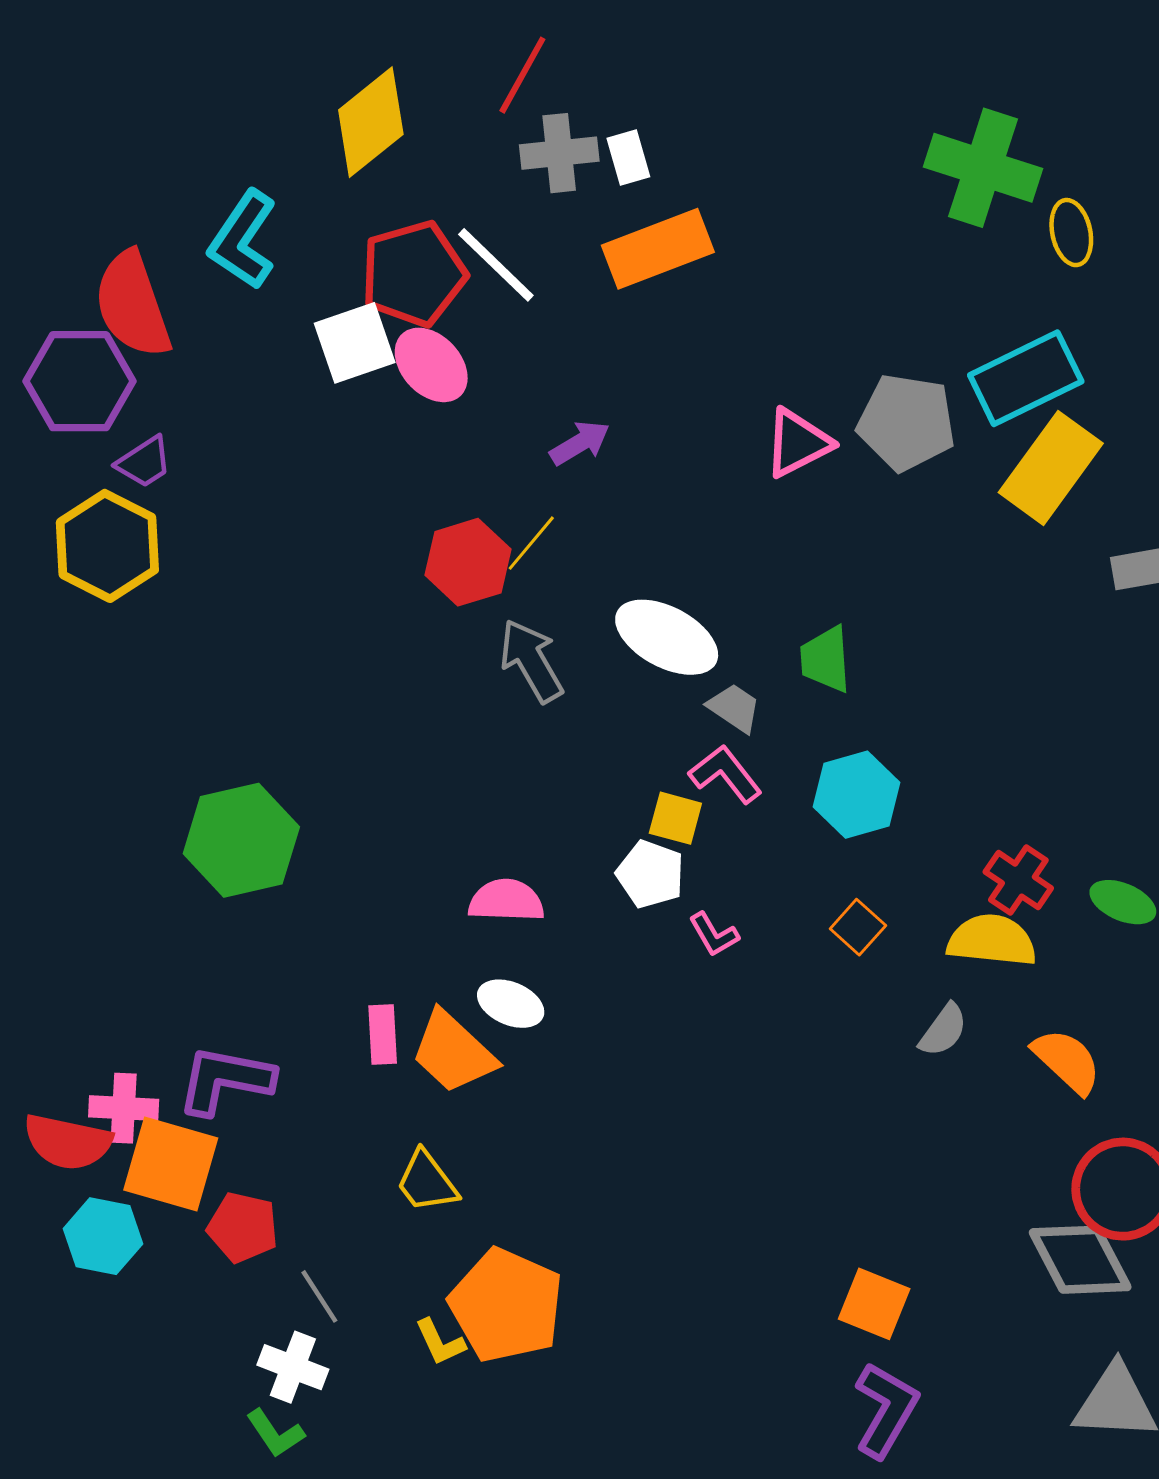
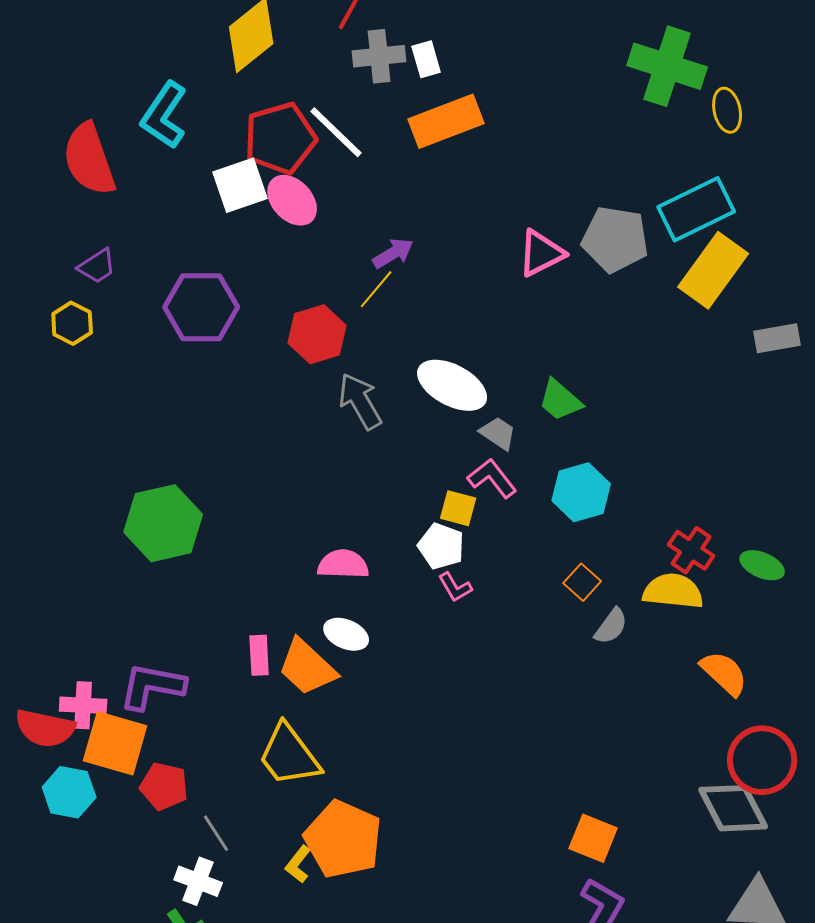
purple hexagon: (79, 381) -> (201, 307), moved
yellow line: (531, 543) -> (376, 289), moved
yellow hexagon: (107, 546) -> (72, 323), size x0.6
green trapezoid: (826, 659) -> (560, 400), turned -45
pink L-shape: (714, 934) -> (455, 587), moved
gray semicircle: (943, 1030) -> (611, 626), moved
yellow trapezoid: (427, 1182) -> (289, 755), size x1.5
yellow L-shape: (440, 1342) -> (298, 864), turned 63

